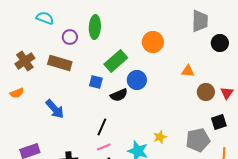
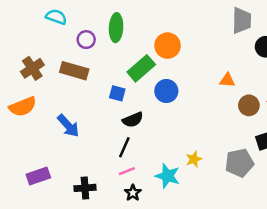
orange circle: (153, 42) -> (168, 46), moved
orange semicircle: (17, 93) -> (23, 107), size x1.6
black semicircle: (119, 95) -> (133, 120), moved

